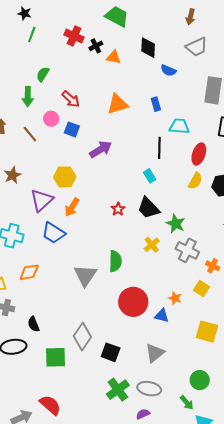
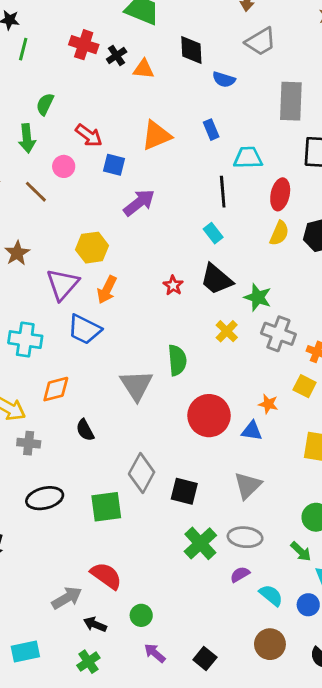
blue square: (72, 129) -> (114, 165), moved
black semicircle: (34, 324) -> (85, 430), moved

